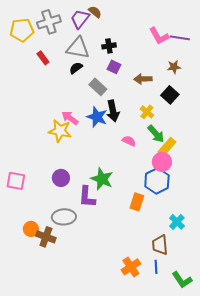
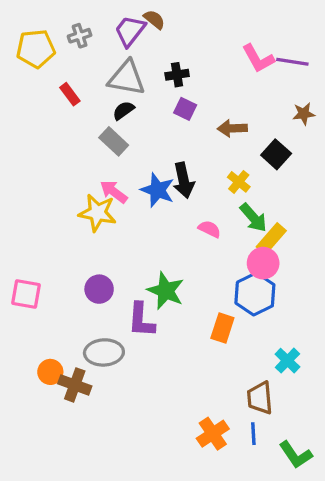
gray cross: (49, 22) -> (80, 36), size x0.6
brown star: (174, 67) -> (304, 114), moved
gray rectangle: (98, 87) -> (114, 141), moved

